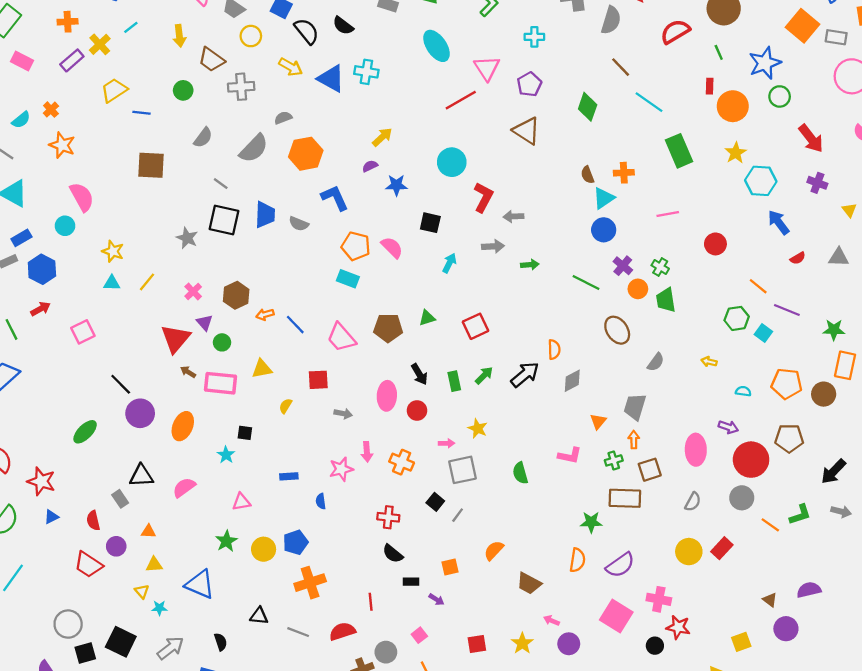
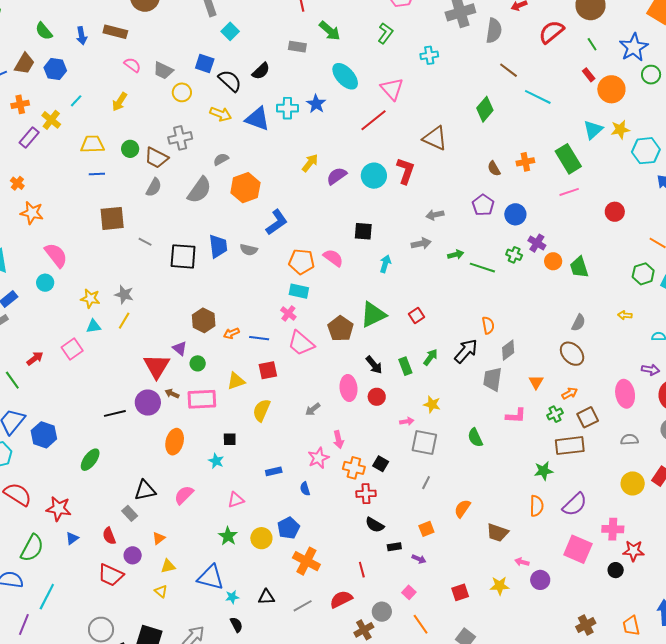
black semicircle: (343, 26) -> (261, 71), turned -72
yellow arrow: (179, 36) -> (120, 102), turned 48
brown trapezoid: (211, 60) -> (156, 158), moved
purple pentagon: (529, 84) -> (483, 205), moved
red rectangle: (710, 86) -> (589, 75), turned -32
yellow trapezoid: (114, 90) -> (92, 144), moved, turned 40
green diamond: (588, 107) -> (485, 109), turned 30
green rectangle: (679, 151) -> (568, 159), moved
yellow star: (736, 153) -> (620, 130), turned 30
purple semicircle: (370, 166) -> (337, 176), moved, size x1.5
gray line: (221, 184) -> (145, 242), moved
blue star: (396, 185) -> (316, 104), moved, turned -30
red L-shape: (483, 197) -> (406, 171), moved
blue L-shape: (335, 198) -> (277, 222), turned 88
cyan triangle: (604, 198) -> (593, 130), moved
gray star: (187, 238) -> (124, 295), moved
green cross: (660, 267) -> (514, 255), moved
blue hexagon: (42, 269) -> (44, 435), moved
green line: (586, 283) -> (482, 268), moved
pink cross: (193, 292) -> (288, 313), moved
green triangle: (427, 318) -> (373, 315), size x1.8
blue line: (295, 325) -> (259, 338), turned -30
red square: (476, 326) -> (417, 316), size x0.7
brown pentagon: (388, 328) -> (341, 329), turned -30
brown ellipse: (617, 330) -> (572, 354), moved
pink square: (83, 332) -> (72, 349), moved
red square: (318, 380) -> (268, 370), moved
black line: (121, 384) -> (115, 413), turned -50
yellow semicircle: (286, 406) -> (262, 410), size x1.6
gray trapezoid: (635, 407) -> (492, 379), moved
purple circle: (140, 413) -> (148, 403), moved
gray arrow: (343, 414) -> (313, 409), turned 140
orange arrow: (634, 440) -> (570, 393), turned 70
orange cross: (402, 462) -> (354, 468), moved
gray square: (463, 470) -> (424, 443), turned 32
black square: (435, 502) -> (381, 464), moved
gray semicircle: (693, 502) -> (629, 440), turned -114
orange triangle: (148, 532) -> (159, 538), turned -32
orange cross: (310, 583) -> (306, 561), turned -36
cyan star: (159, 608) -> (232, 597), moved
gray line: (298, 632) -> (303, 606), turned -42
yellow star: (522, 643) -> (500, 586), turned -30

